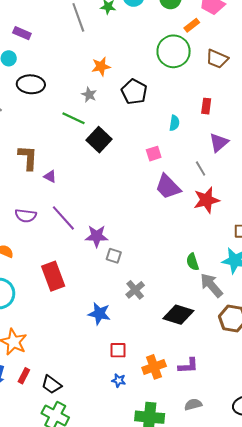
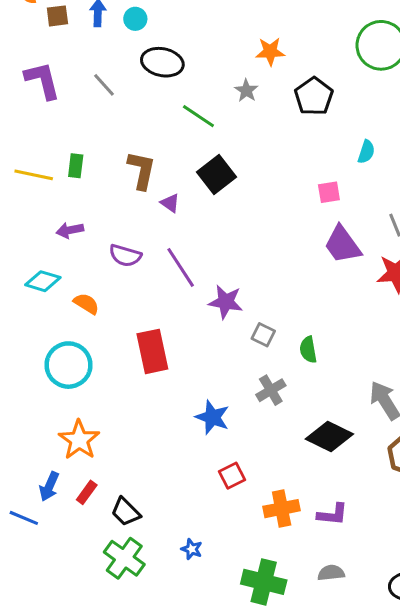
green line: (73, 118) -> (198, 116), moved
black square: (99, 140) -> (217, 174), moved
gray square: (114, 256) -> (263, 335), moved
green semicircle: (193, 262) -> (308, 350), moved
red square: (118, 350) -> (232, 476), turned -36
blue star: (119, 380) -> (192, 549), moved

